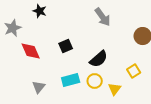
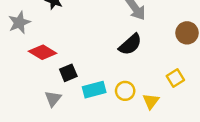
black square: (66, 46) -> (68, 73), moved
red diamond: (31, 51) -> (43, 52), turned -35
black semicircle: (99, 59) -> (130, 44), moved

